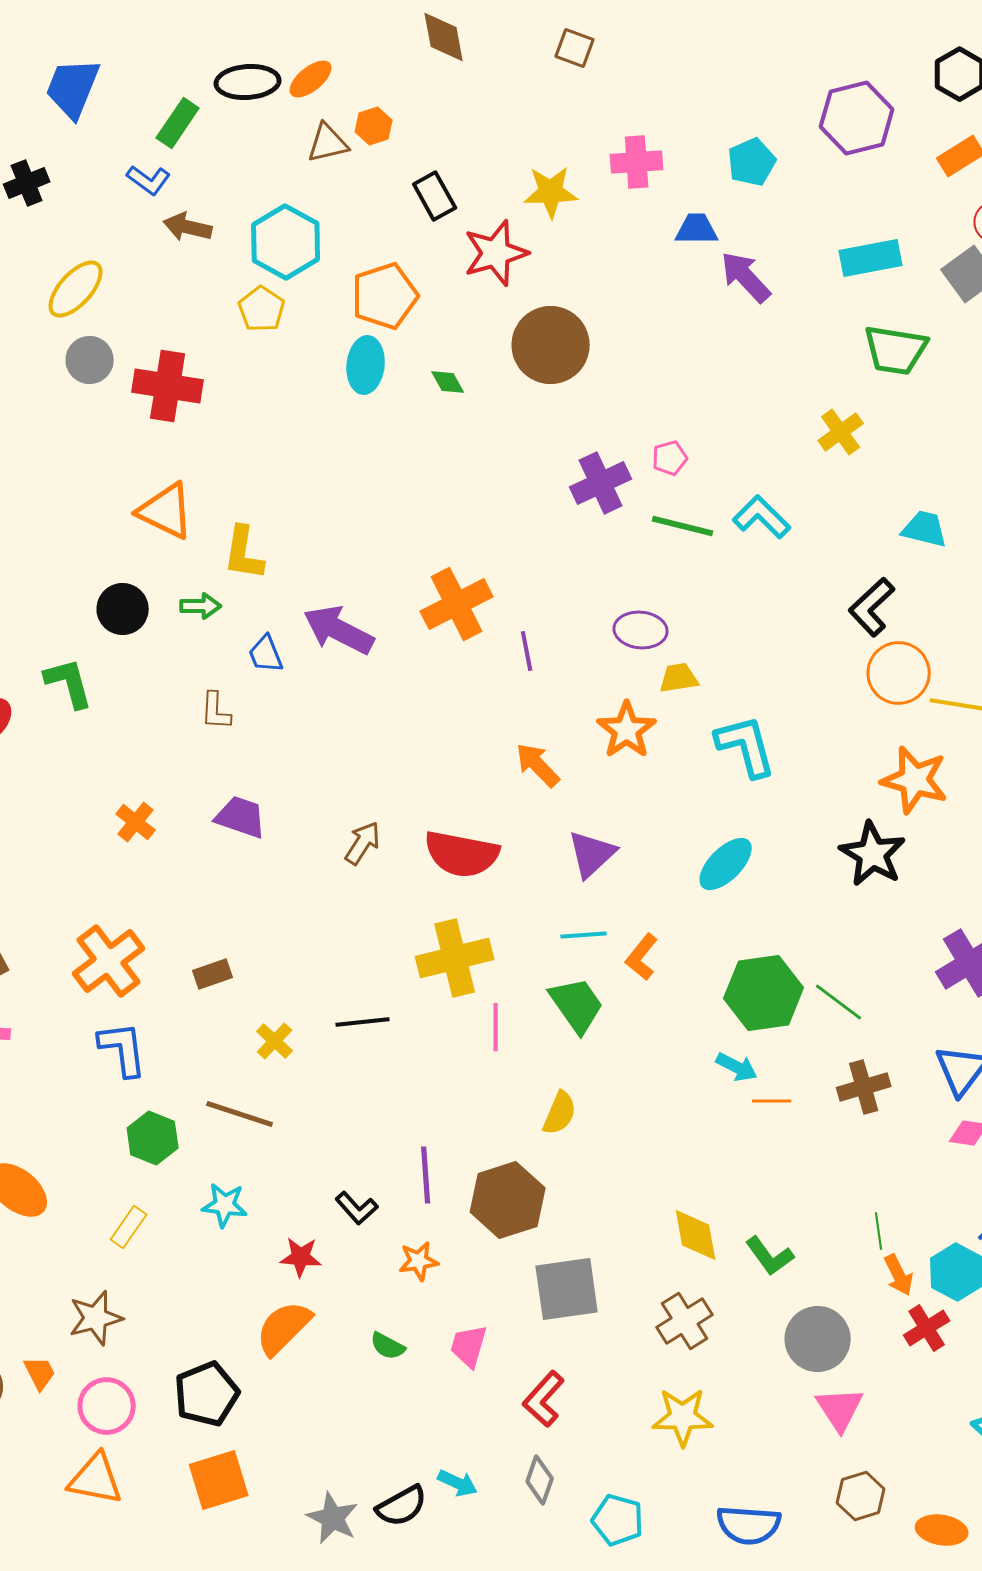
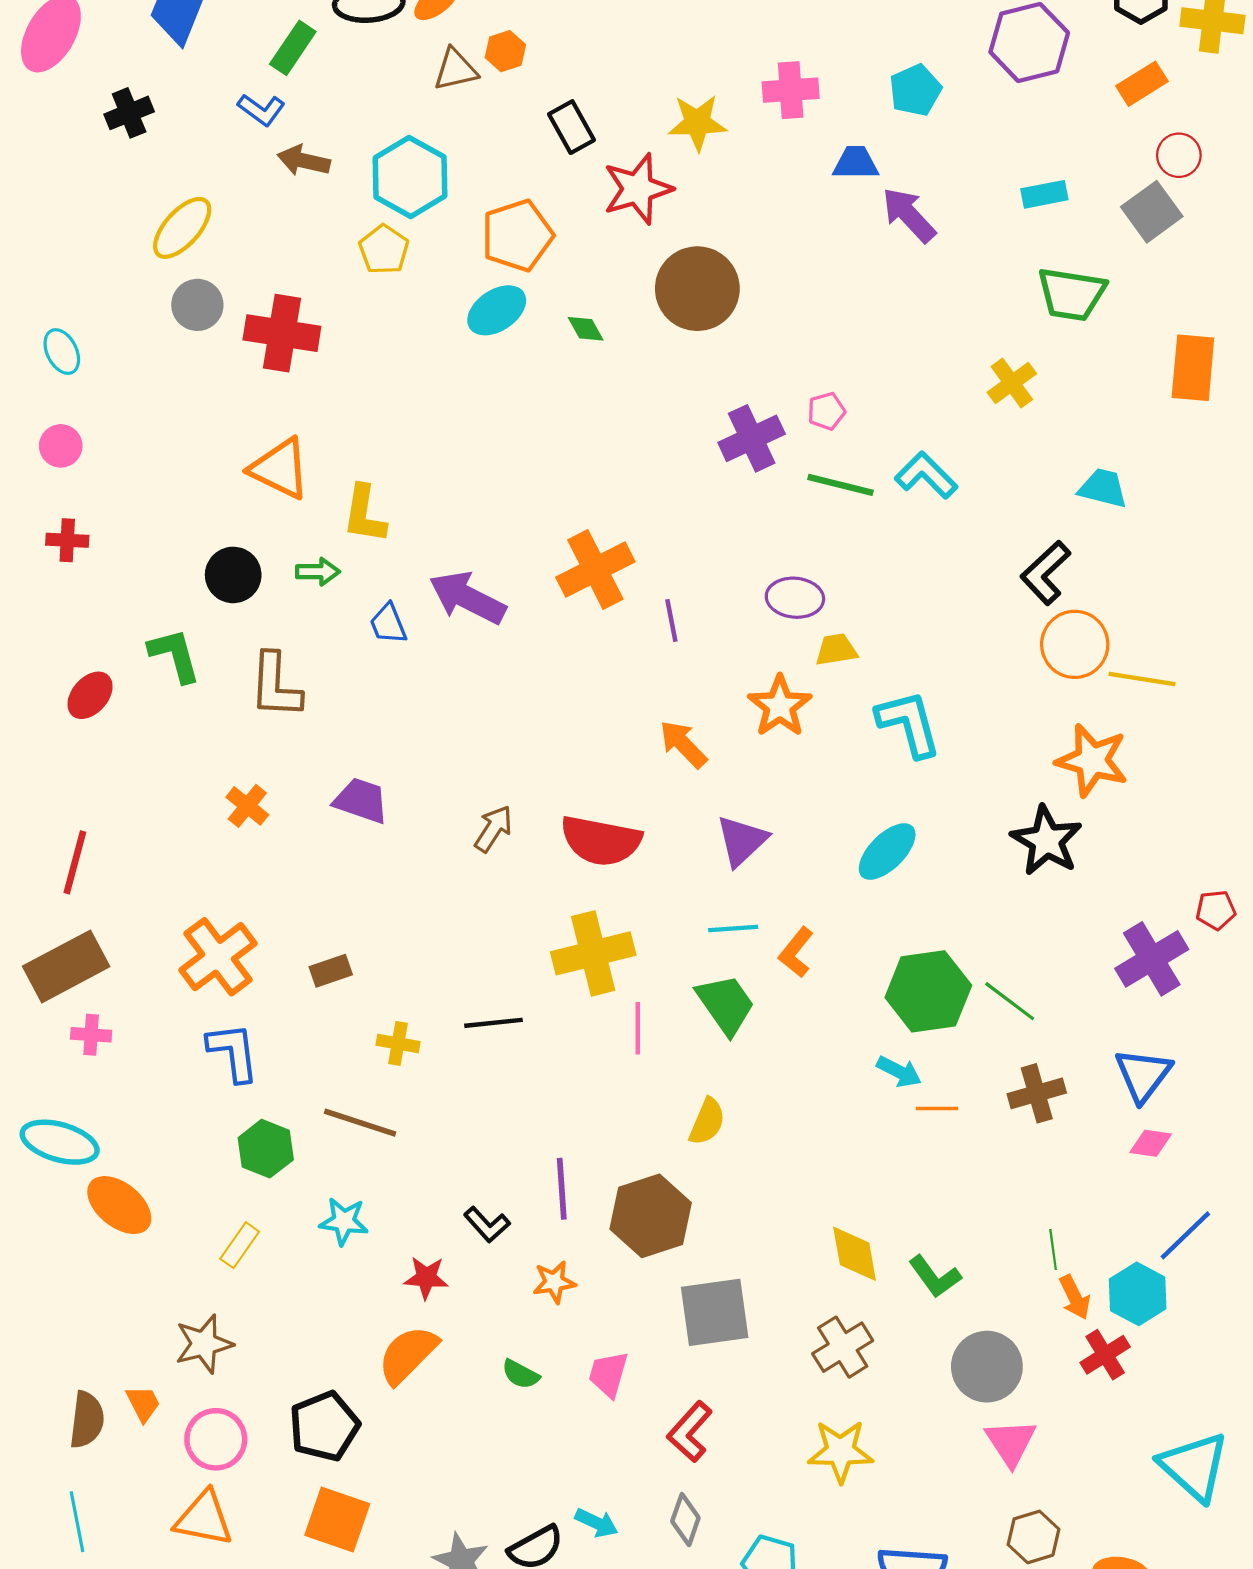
cyan rectangle: (871, 258) -> (1044, 194), size x0.7
cyan ellipse: (366, 365) -> (497, 310), turned 50
brown L-shape: (216, 711) -> (275, 686), moved, size x1.6
yellow cross: (275, 1041) -> (398, 1043), turned -33
orange square: (219, 1480) -> (337, 1520), turned 36

